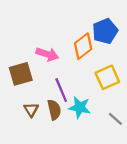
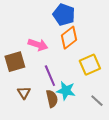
blue pentagon: (105, 31) -> (64, 15), moved, turned -30
brown semicircle: (54, 110) -> (52, 99), moved

